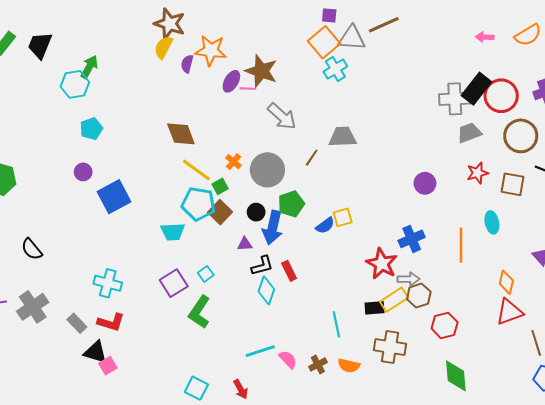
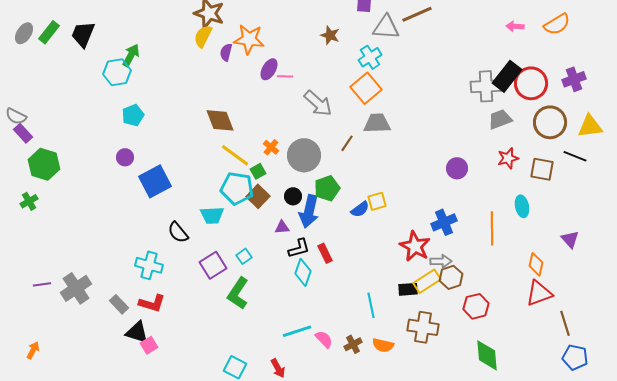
orange square: (324, 42) -> (366, 88), moved
brown star: (261, 71) -> (330, 35), moved, size x0.6
black semicircle: (32, 249) -> (178, 232), moved

